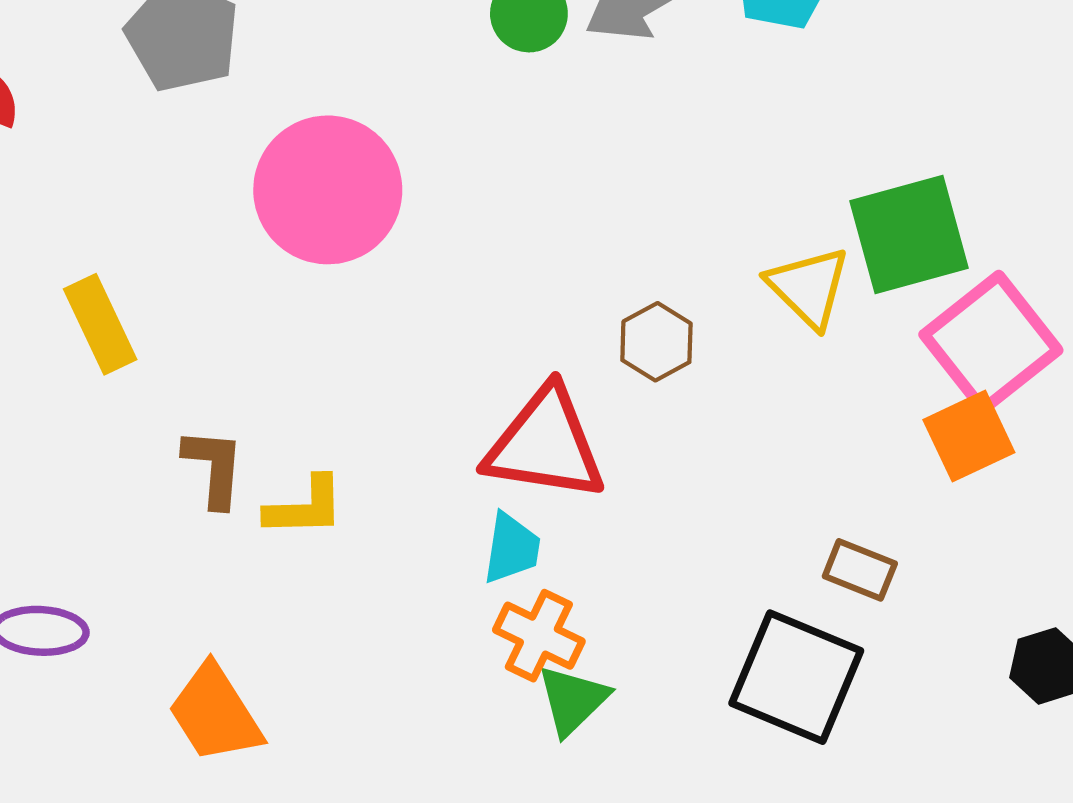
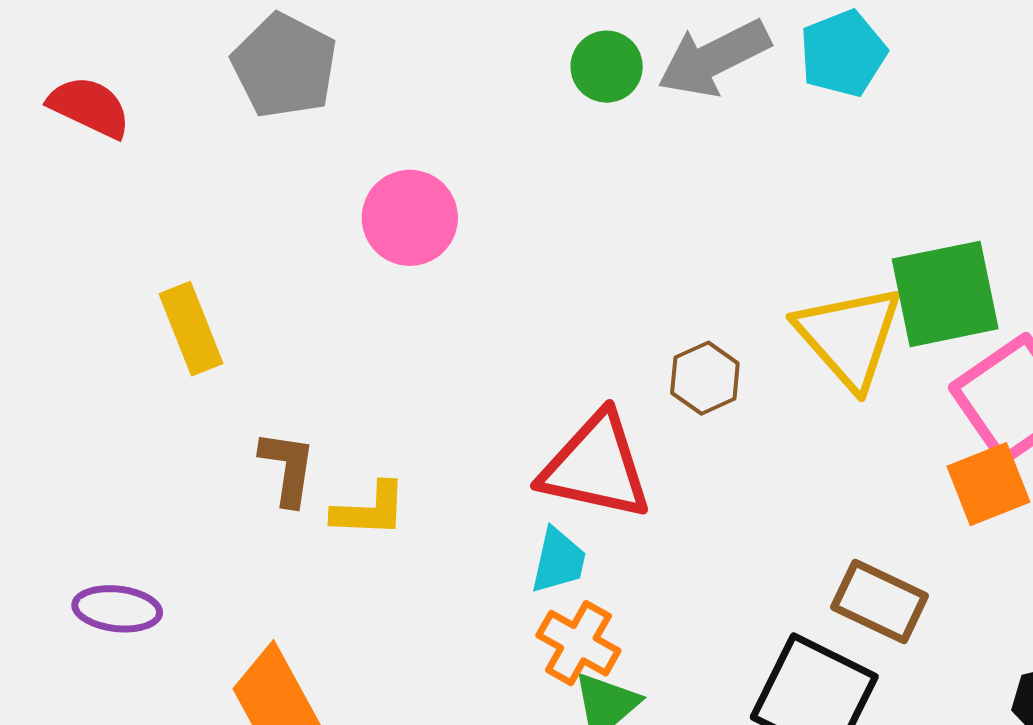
pink circle: (328, 190) -> (410, 218), size x0.7
yellow triangle: (809, 287) -> (849, 337), size x1.4
brown rectangle: (860, 570) -> (880, 601), size x1.4

